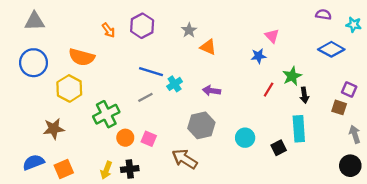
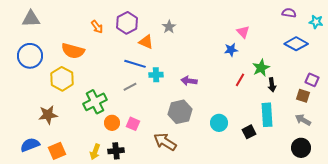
orange triangle: (208, 47) -> (146, 42), moved
cyan cross: (175, 84) -> (156, 75), turned 32
gray arrow: (355, 134) -> (303, 120), moved, turned -42
black circle: (350, 166) -> (301, 148), moved

